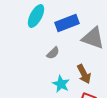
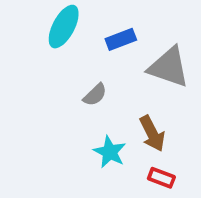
blue rectangle: (67, 23) -> (121, 39), size x0.7

